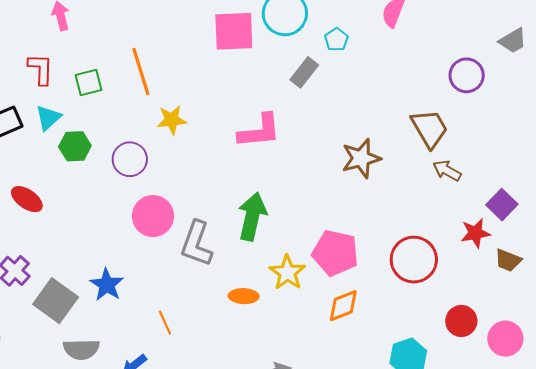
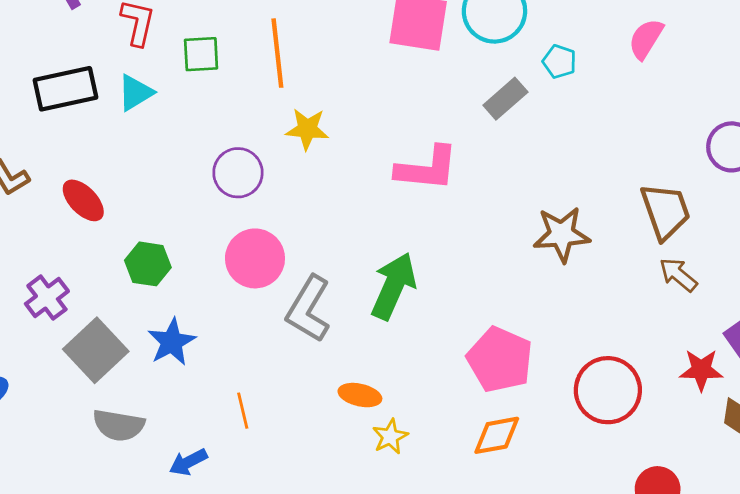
cyan pentagon: (336, 40) -> (559, 62), turned -30
green hexagon: (75, 146) -> (148, 264), moved
yellow star: (287, 273) -> (390, 437), moved, size x0.7

